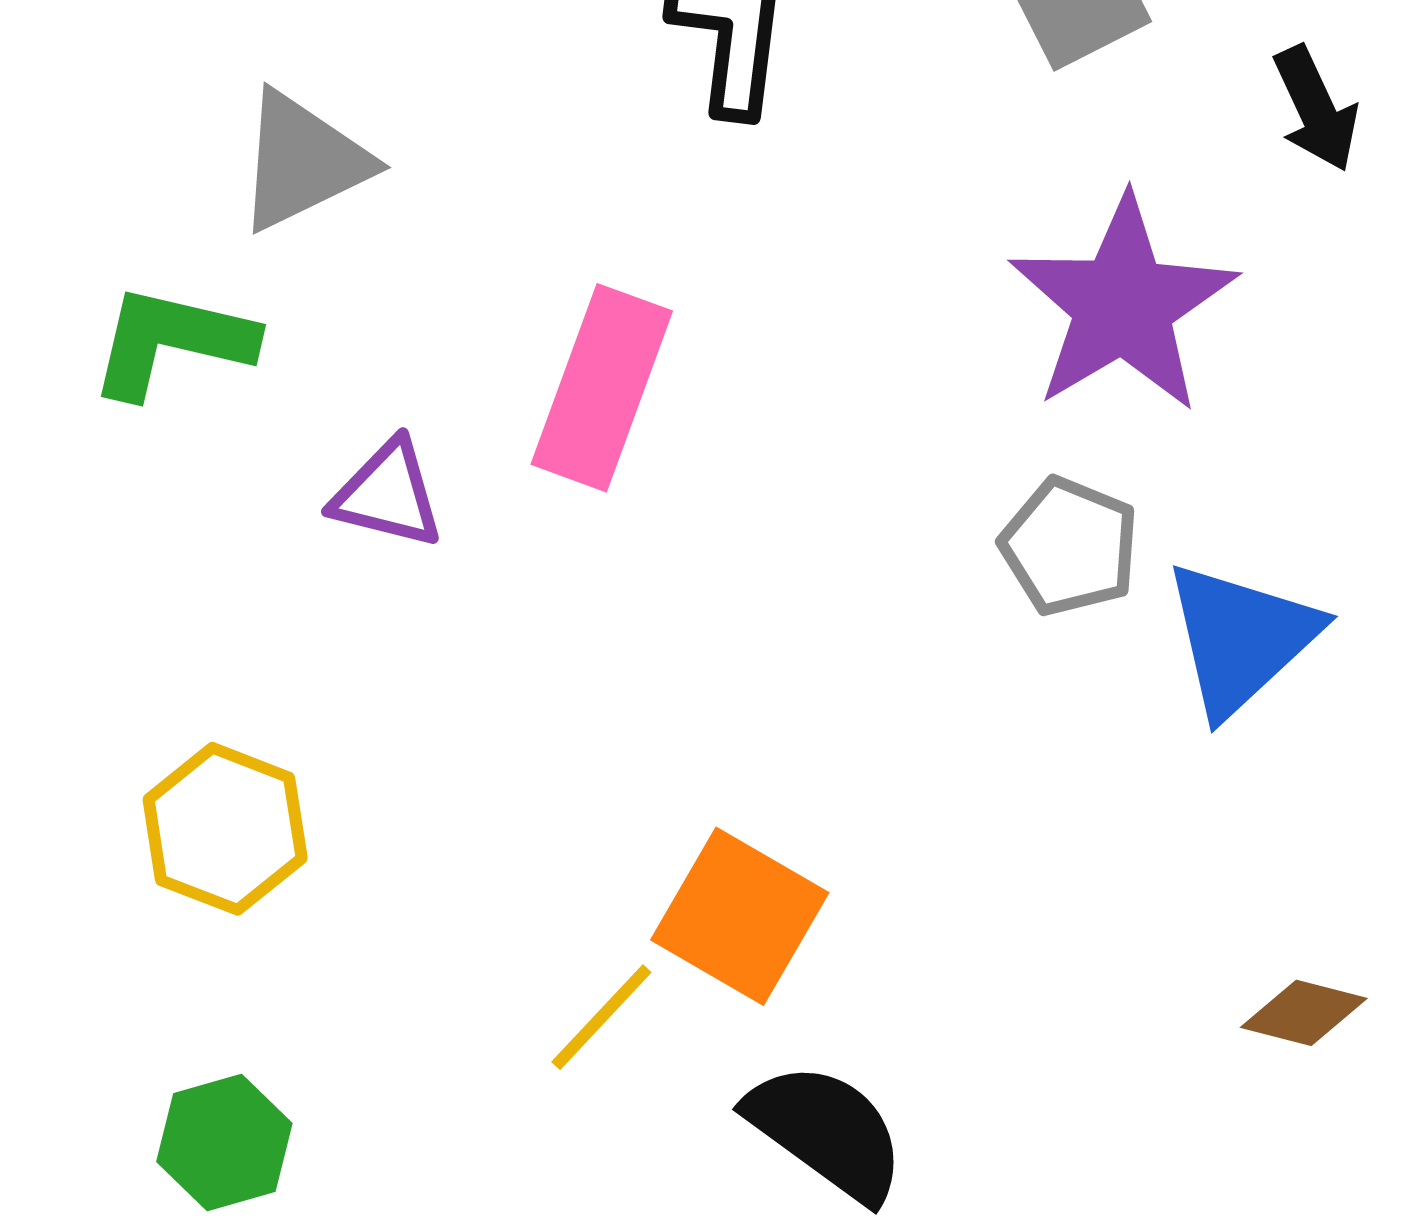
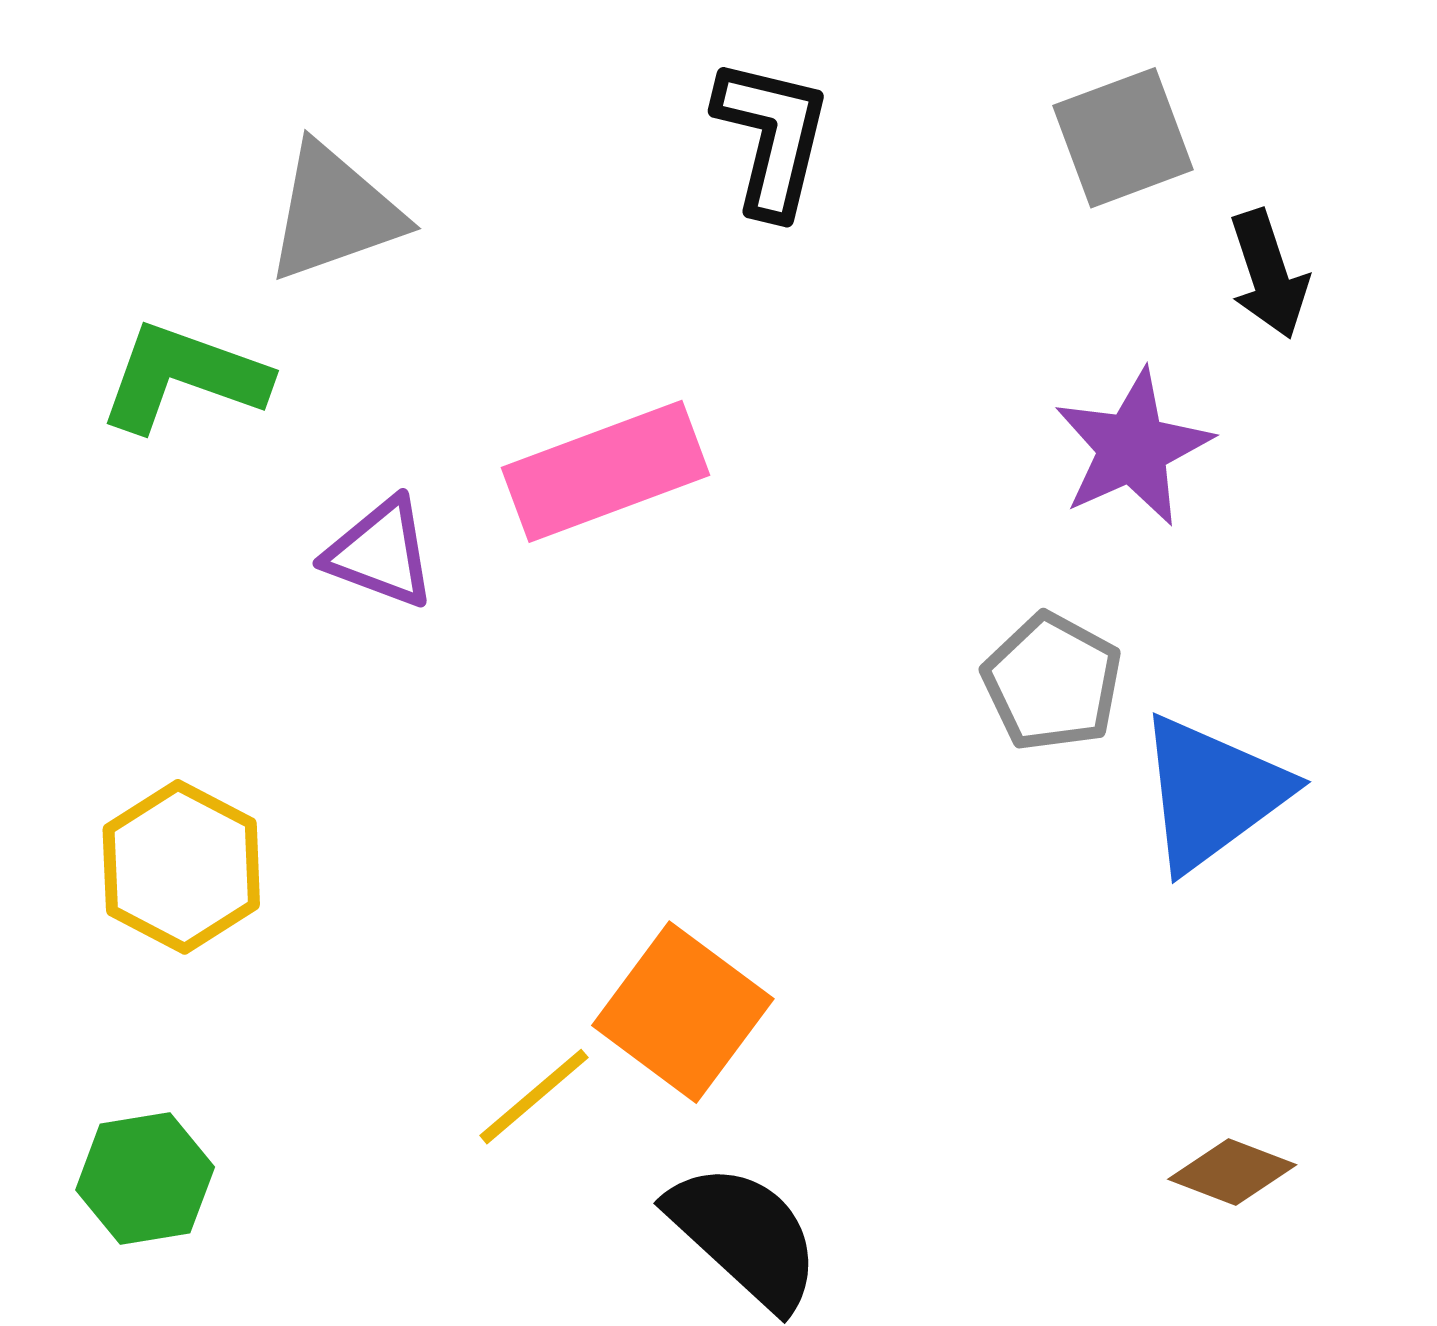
black arrow: (1316, 109) -> (1269, 274), moved
purple star: (1123, 305) -> (1133, 448), size x0.7
pink rectangle: (602, 388) -> (605, 471), turned 43

